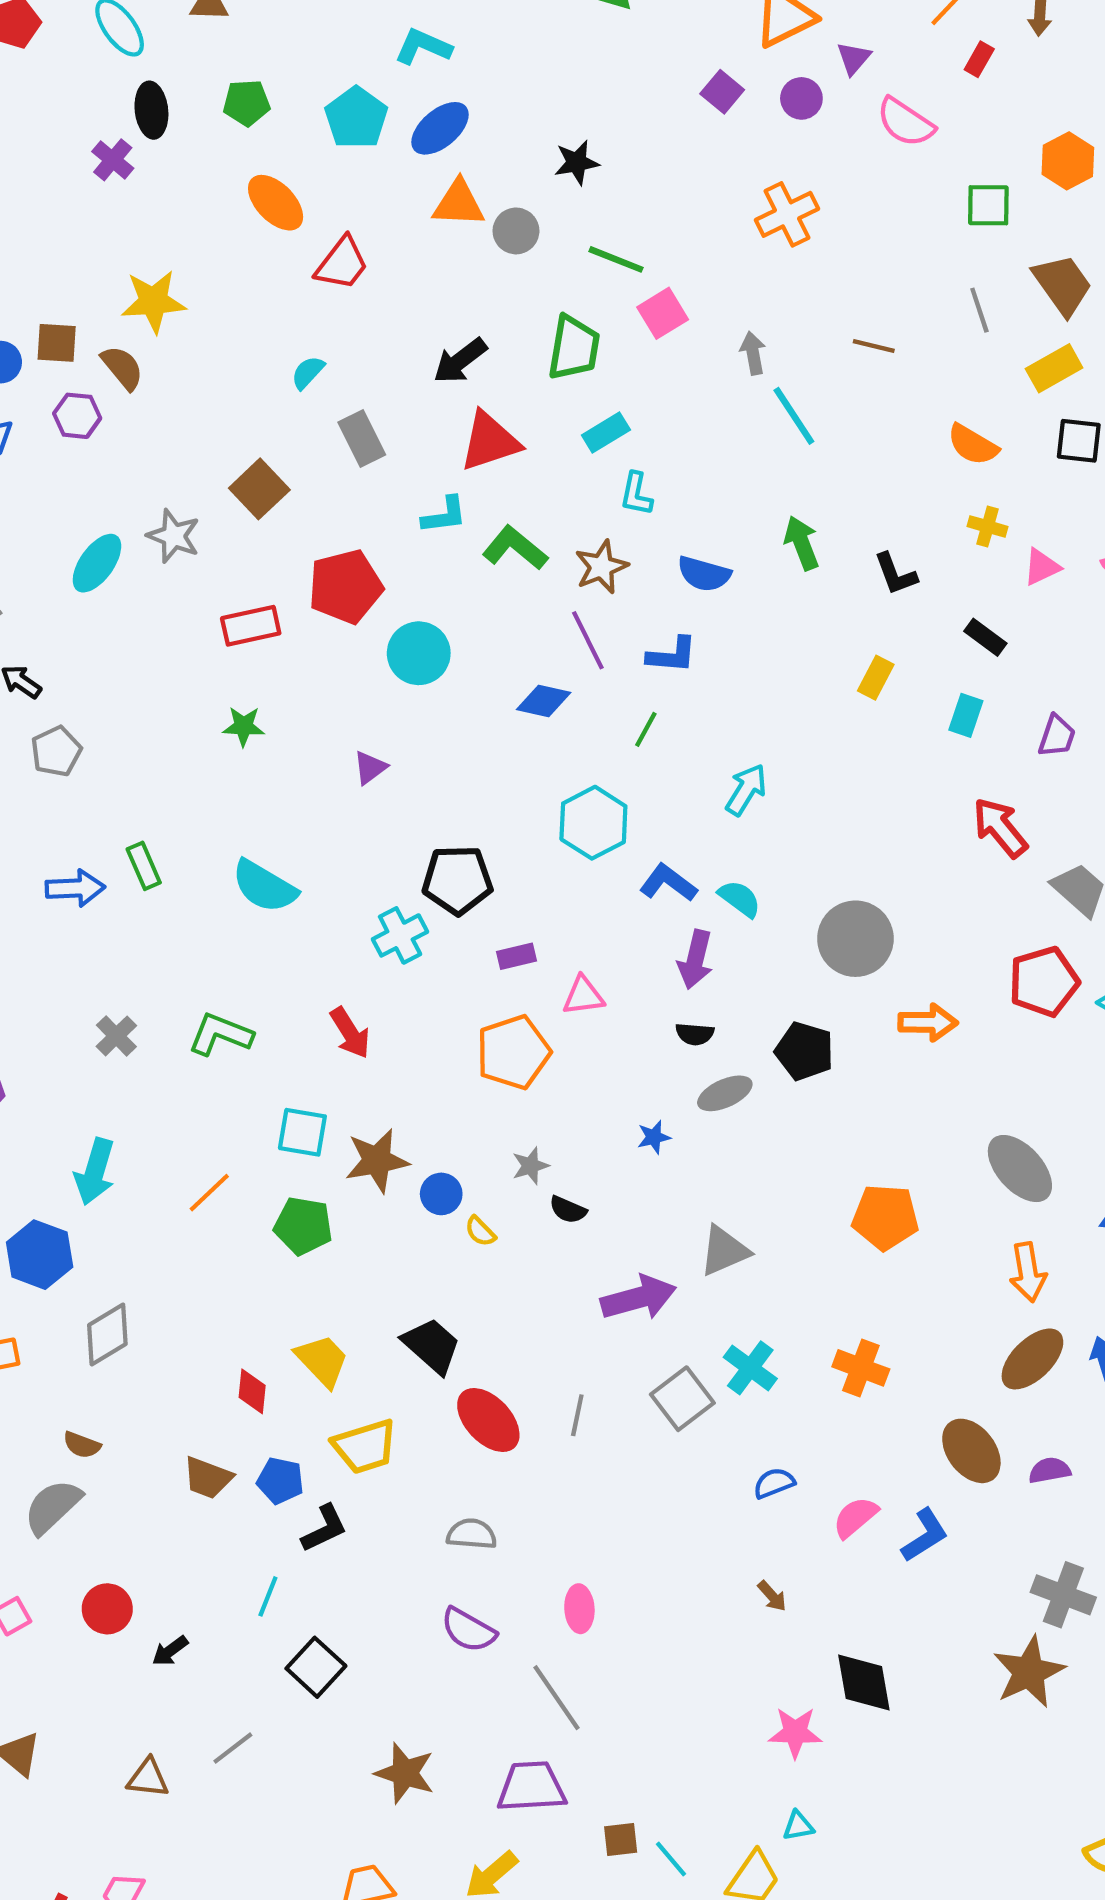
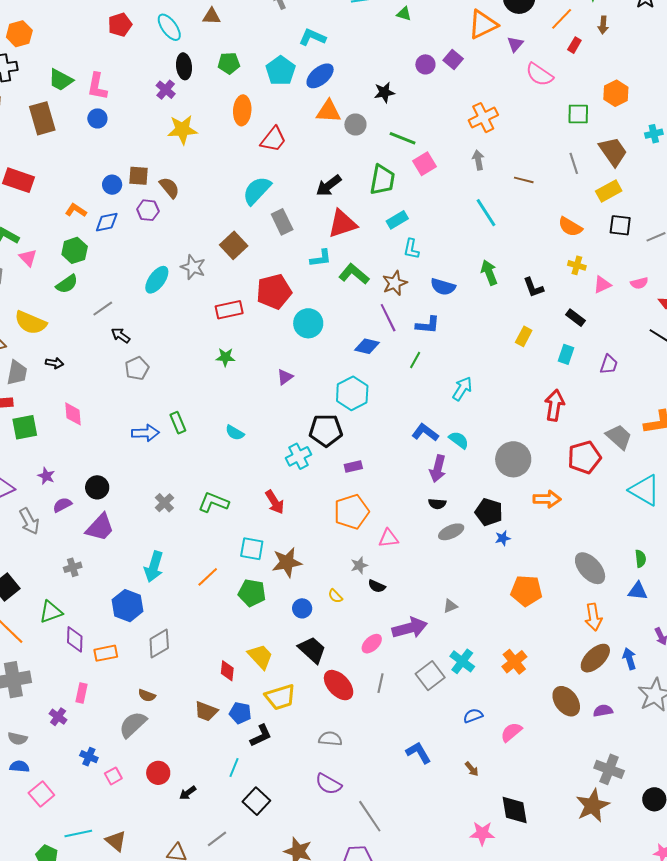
purple circle: (801, 98) -> (425, 64), moved
orange ellipse: (276, 203) -> (242, 110), turned 48
yellow star: (153, 301) -> (182, 130), moved
gray arrow: (753, 353) -> (478, 160), moved
cyan semicircle: (308, 372) -> (257, 191), size x1.8
cyan hexagon: (593, 823) -> (352, 393), moved
red arrow: (1000, 828) -> (555, 405), moved, turned 48
cyan semicircle: (264, 886) -> (235, 433), size x0.6
red pentagon: (1044, 982) -> (584, 457), moved
pink triangle: (583, 996) -> (388, 538), moved
blue star: (654, 1137) -> (503, 538), moved
blue circle: (441, 1194) -> (302, 608), moved
gray triangle: (724, 1251) -> (450, 606), size x0.6
orange cross: (861, 1368) -> (514, 662), turned 30
blue L-shape: (925, 1535) -> (418, 753), moved, turned -88
pink ellipse: (579, 1609) -> (372, 644), moved, turned 50

